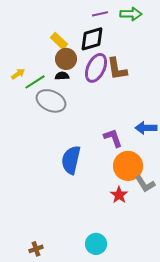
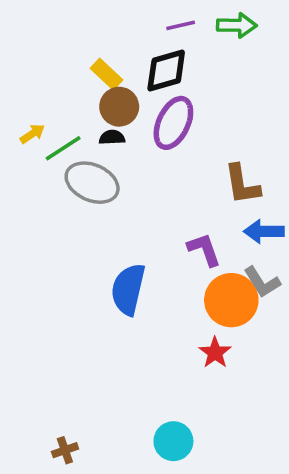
brown L-shape: (117, 69) -> (242, 184), moved
gray L-shape: (145, 184) -> (262, 282), moved

